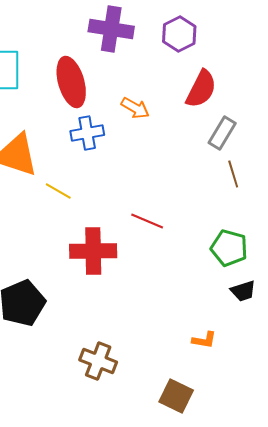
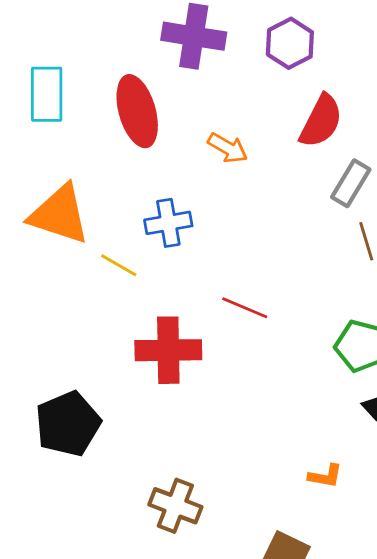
blue cross: (87, 133) -> (168, 223), moved

